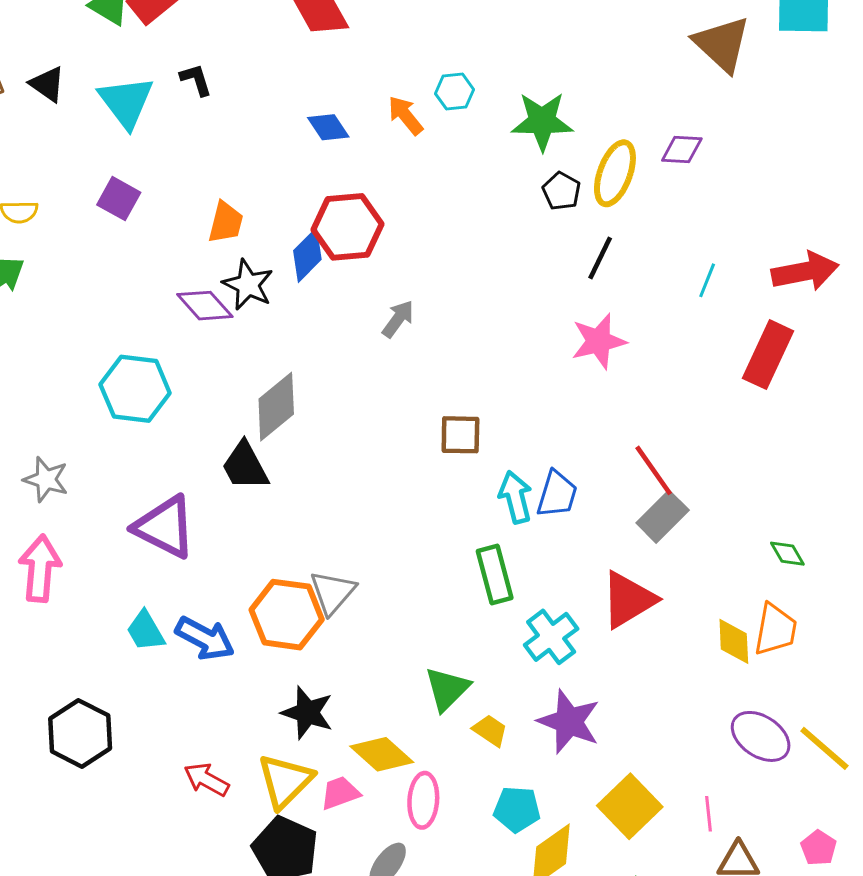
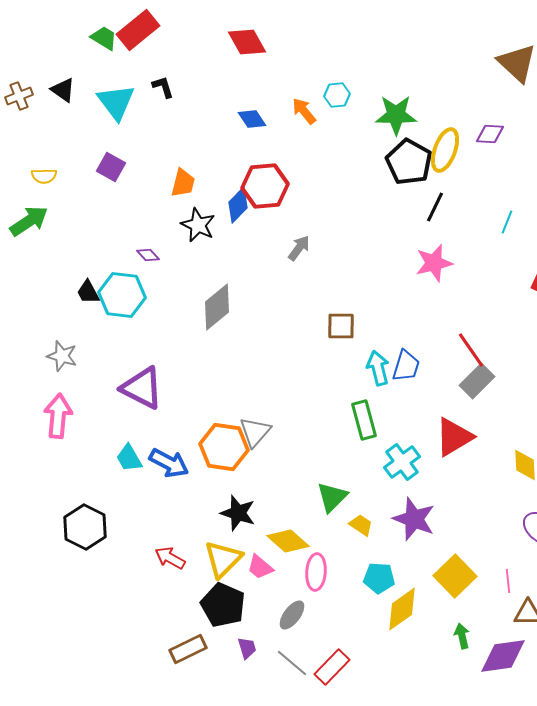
black pentagon: (561, 191) -> (409, 162), size x1.8
purple diamond: (205, 306) -> (148, 255), moved, size x0.6
black trapezoid: (245, 466) -> (88, 292), moved, size x0.7
pink trapezoid: (340, 793) -> (260, 567), turned -120

